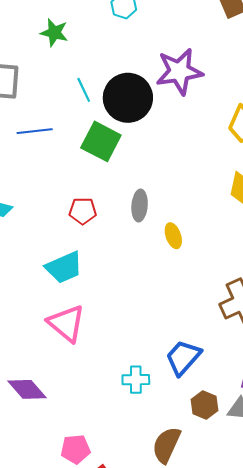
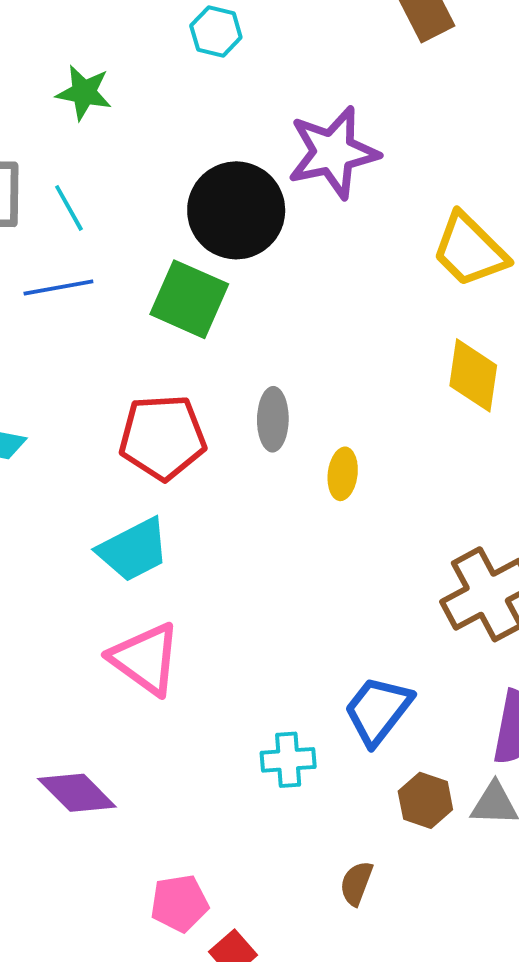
cyan line: (84, 90) -> (69, 208), moved
red pentagon: (83, 211) -> (162, 437), size x1.6
yellow ellipse: (173, 236) -> (343, 474), turned 30
brown semicircle: (166, 445) -> (356, 883), size x0.6

